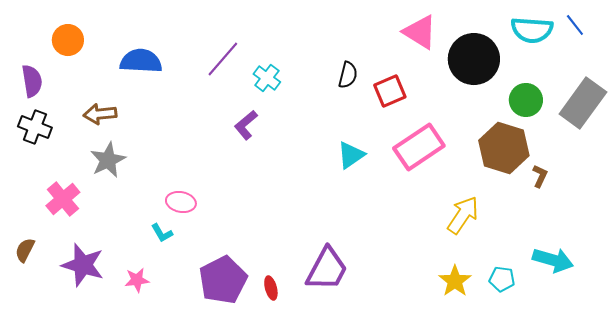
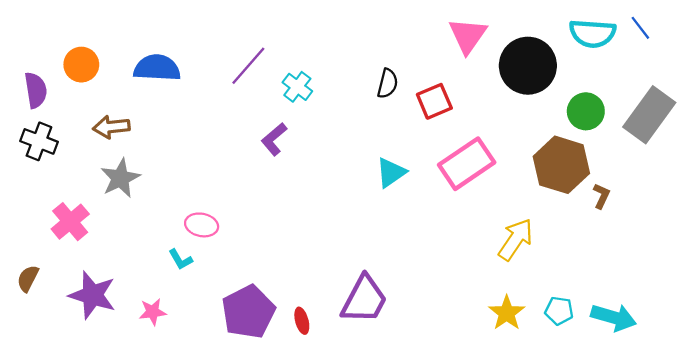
pink triangle: (420, 32) -> (468, 36), turned 33
orange circle: (68, 40) -> (81, 65), moved
cyan arrow: (553, 260) -> (614, 317), moved

